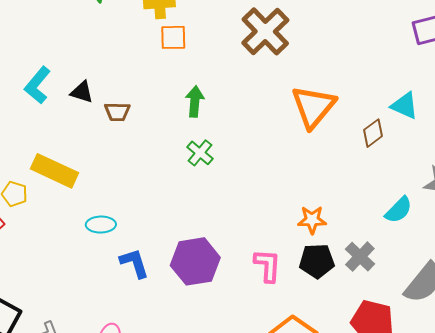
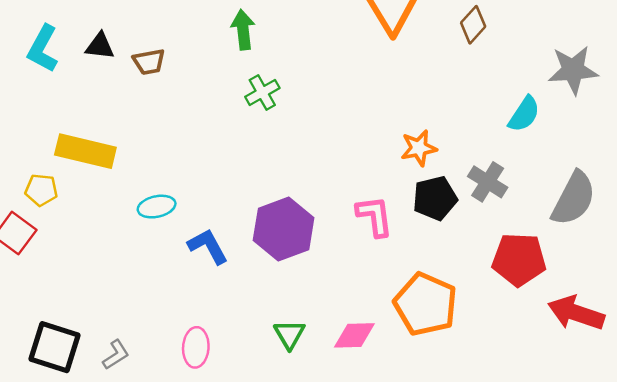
green cross: (200, 153) -> (262, 92), turned 32

